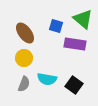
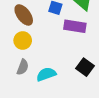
cyan semicircle: (47, 79) -> (46, 74), moved, turned 150
black square: (74, 85) -> (85, 67), moved

